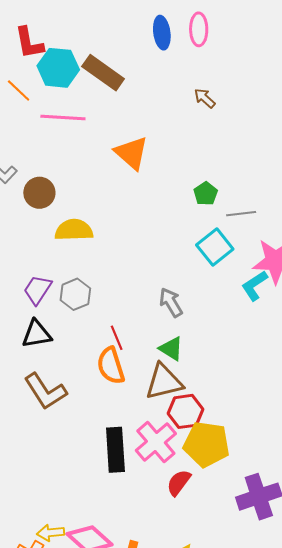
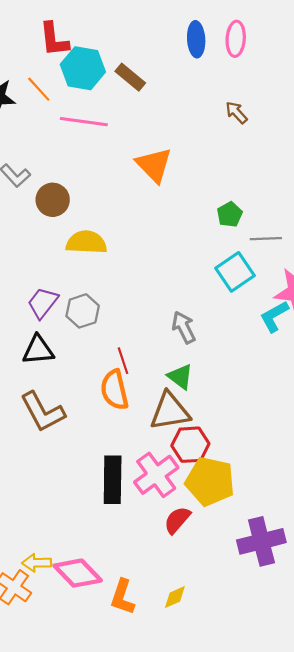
brown rectangle: (103, 73) -> (130, 77), size x0.7

